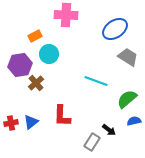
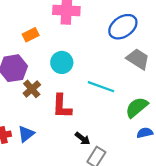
cyan circle: (49, 54) -> (62, 62), moved
red L-shape: (62, 116) -> (62, 106), moved
black arrow: (109, 130) -> (83, 139), moved

